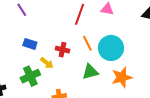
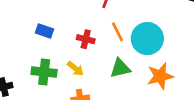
yellow arrow: (47, 63) -> (75, 69), moved
green cross: (30, 76) -> (44, 72), turned 30

